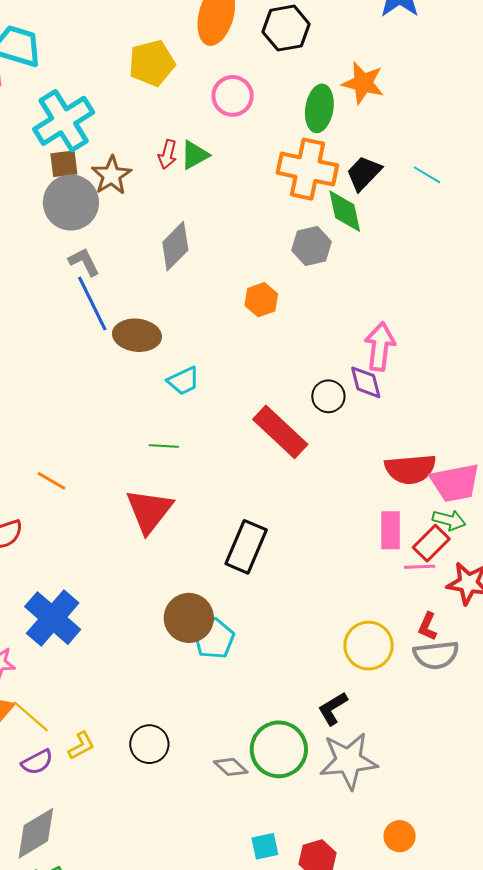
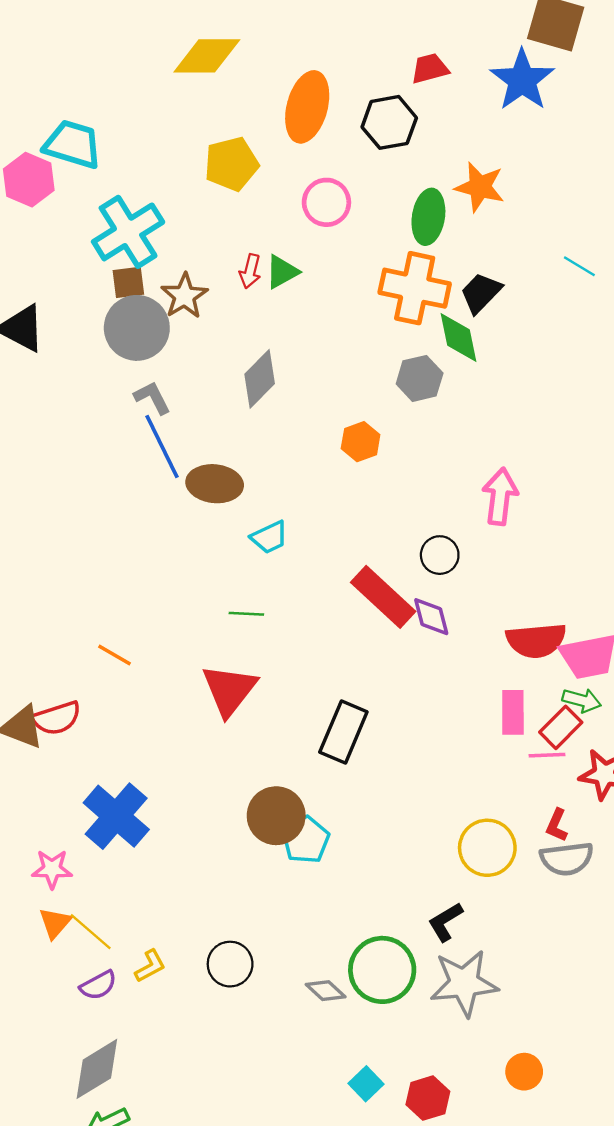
cyan line: (427, 175) -> (579, 266), moved
purple diamond: (366, 382) -> (431, 617), moved
cyan square: (265, 846) -> (366, 1084), turned -32

